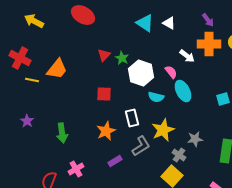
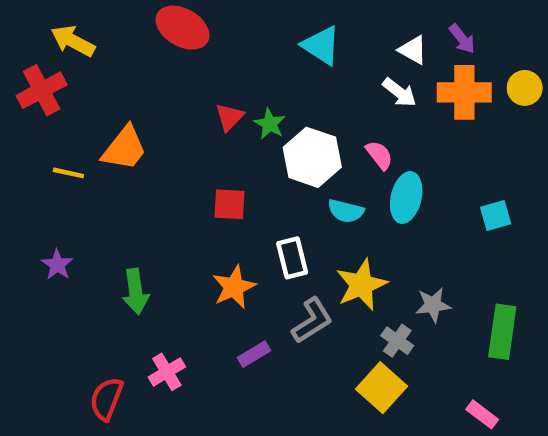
white triangle: (169, 23) -> (413, 50), moved
white arrow: (187, 56) -> (399, 92), moved
red cross: (20, 58) -> (42, 90), moved, turned 35
cyan ellipse: (183, 91) -> (406, 198), turned 40

